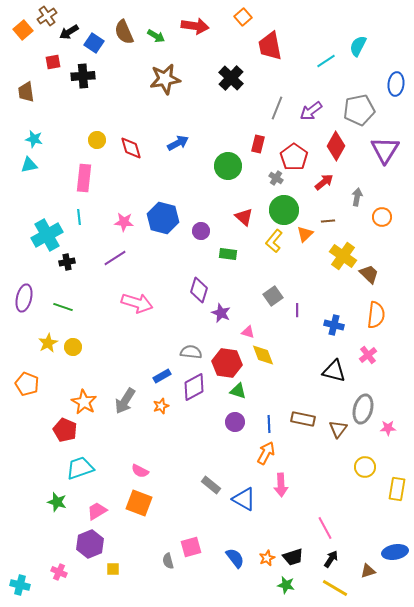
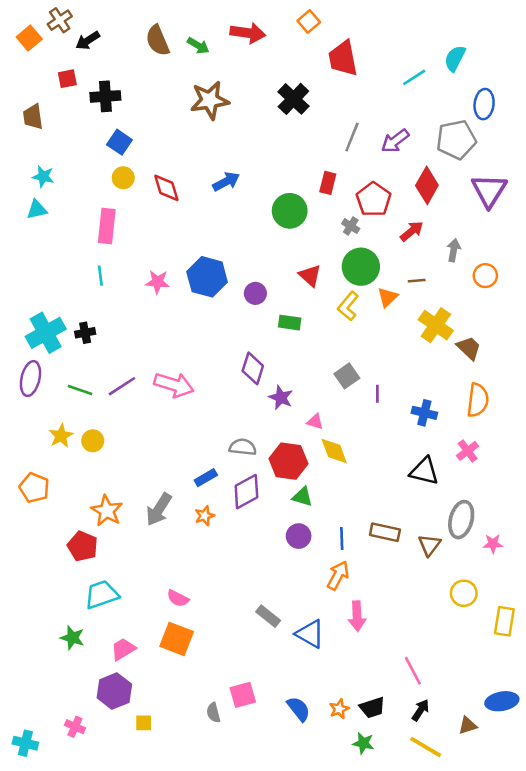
blue square: (94, 43) -> (119, 142), moved
blue ellipse: (396, 84) -> (484, 104), moved
cyan cross: (47, 235) -> (46, 333), moved
purple line: (115, 258) -> (122, 386), moved

